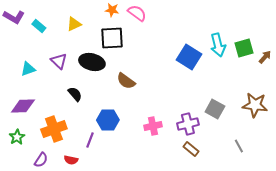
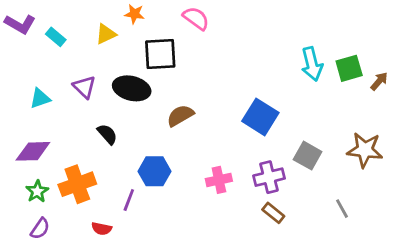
orange star: (112, 10) -> (134, 14), moved
blue square: (189, 57) -> (260, 117), moved
brown semicircle: (126, 81) -> (180, 116), turned 114
green star: (17, 137) -> (37, 191), moved
purple semicircle: (41, 160) -> (40, 229), moved

